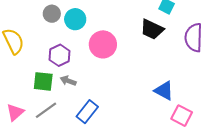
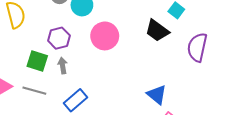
gray arrow: (68, 81) -> (63, 65), turned 49
gray line: (46, 110) -> (34, 91), turned 40

